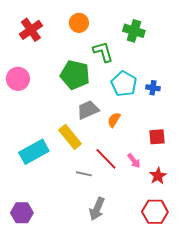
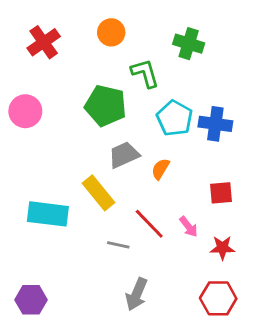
blue cross: (153, 88) -> (215, 124), size x1.6
cyan rectangle: (34, 152) -> (48, 214), turned 36
red star: (158, 176) -> (222, 248), turned 30

